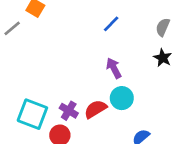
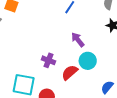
purple cross: (69, 111) -> (48, 60), moved

